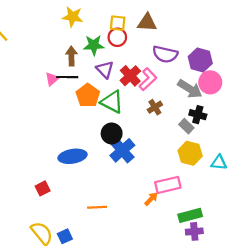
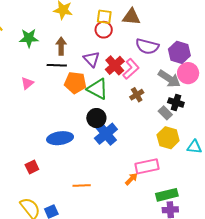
green star: (94, 45) -> (29, 38), moved
pink triangle: (52, 79) -> (27, 83), moved
orange pentagon: (88, 96) -> (75, 83), turned -30

